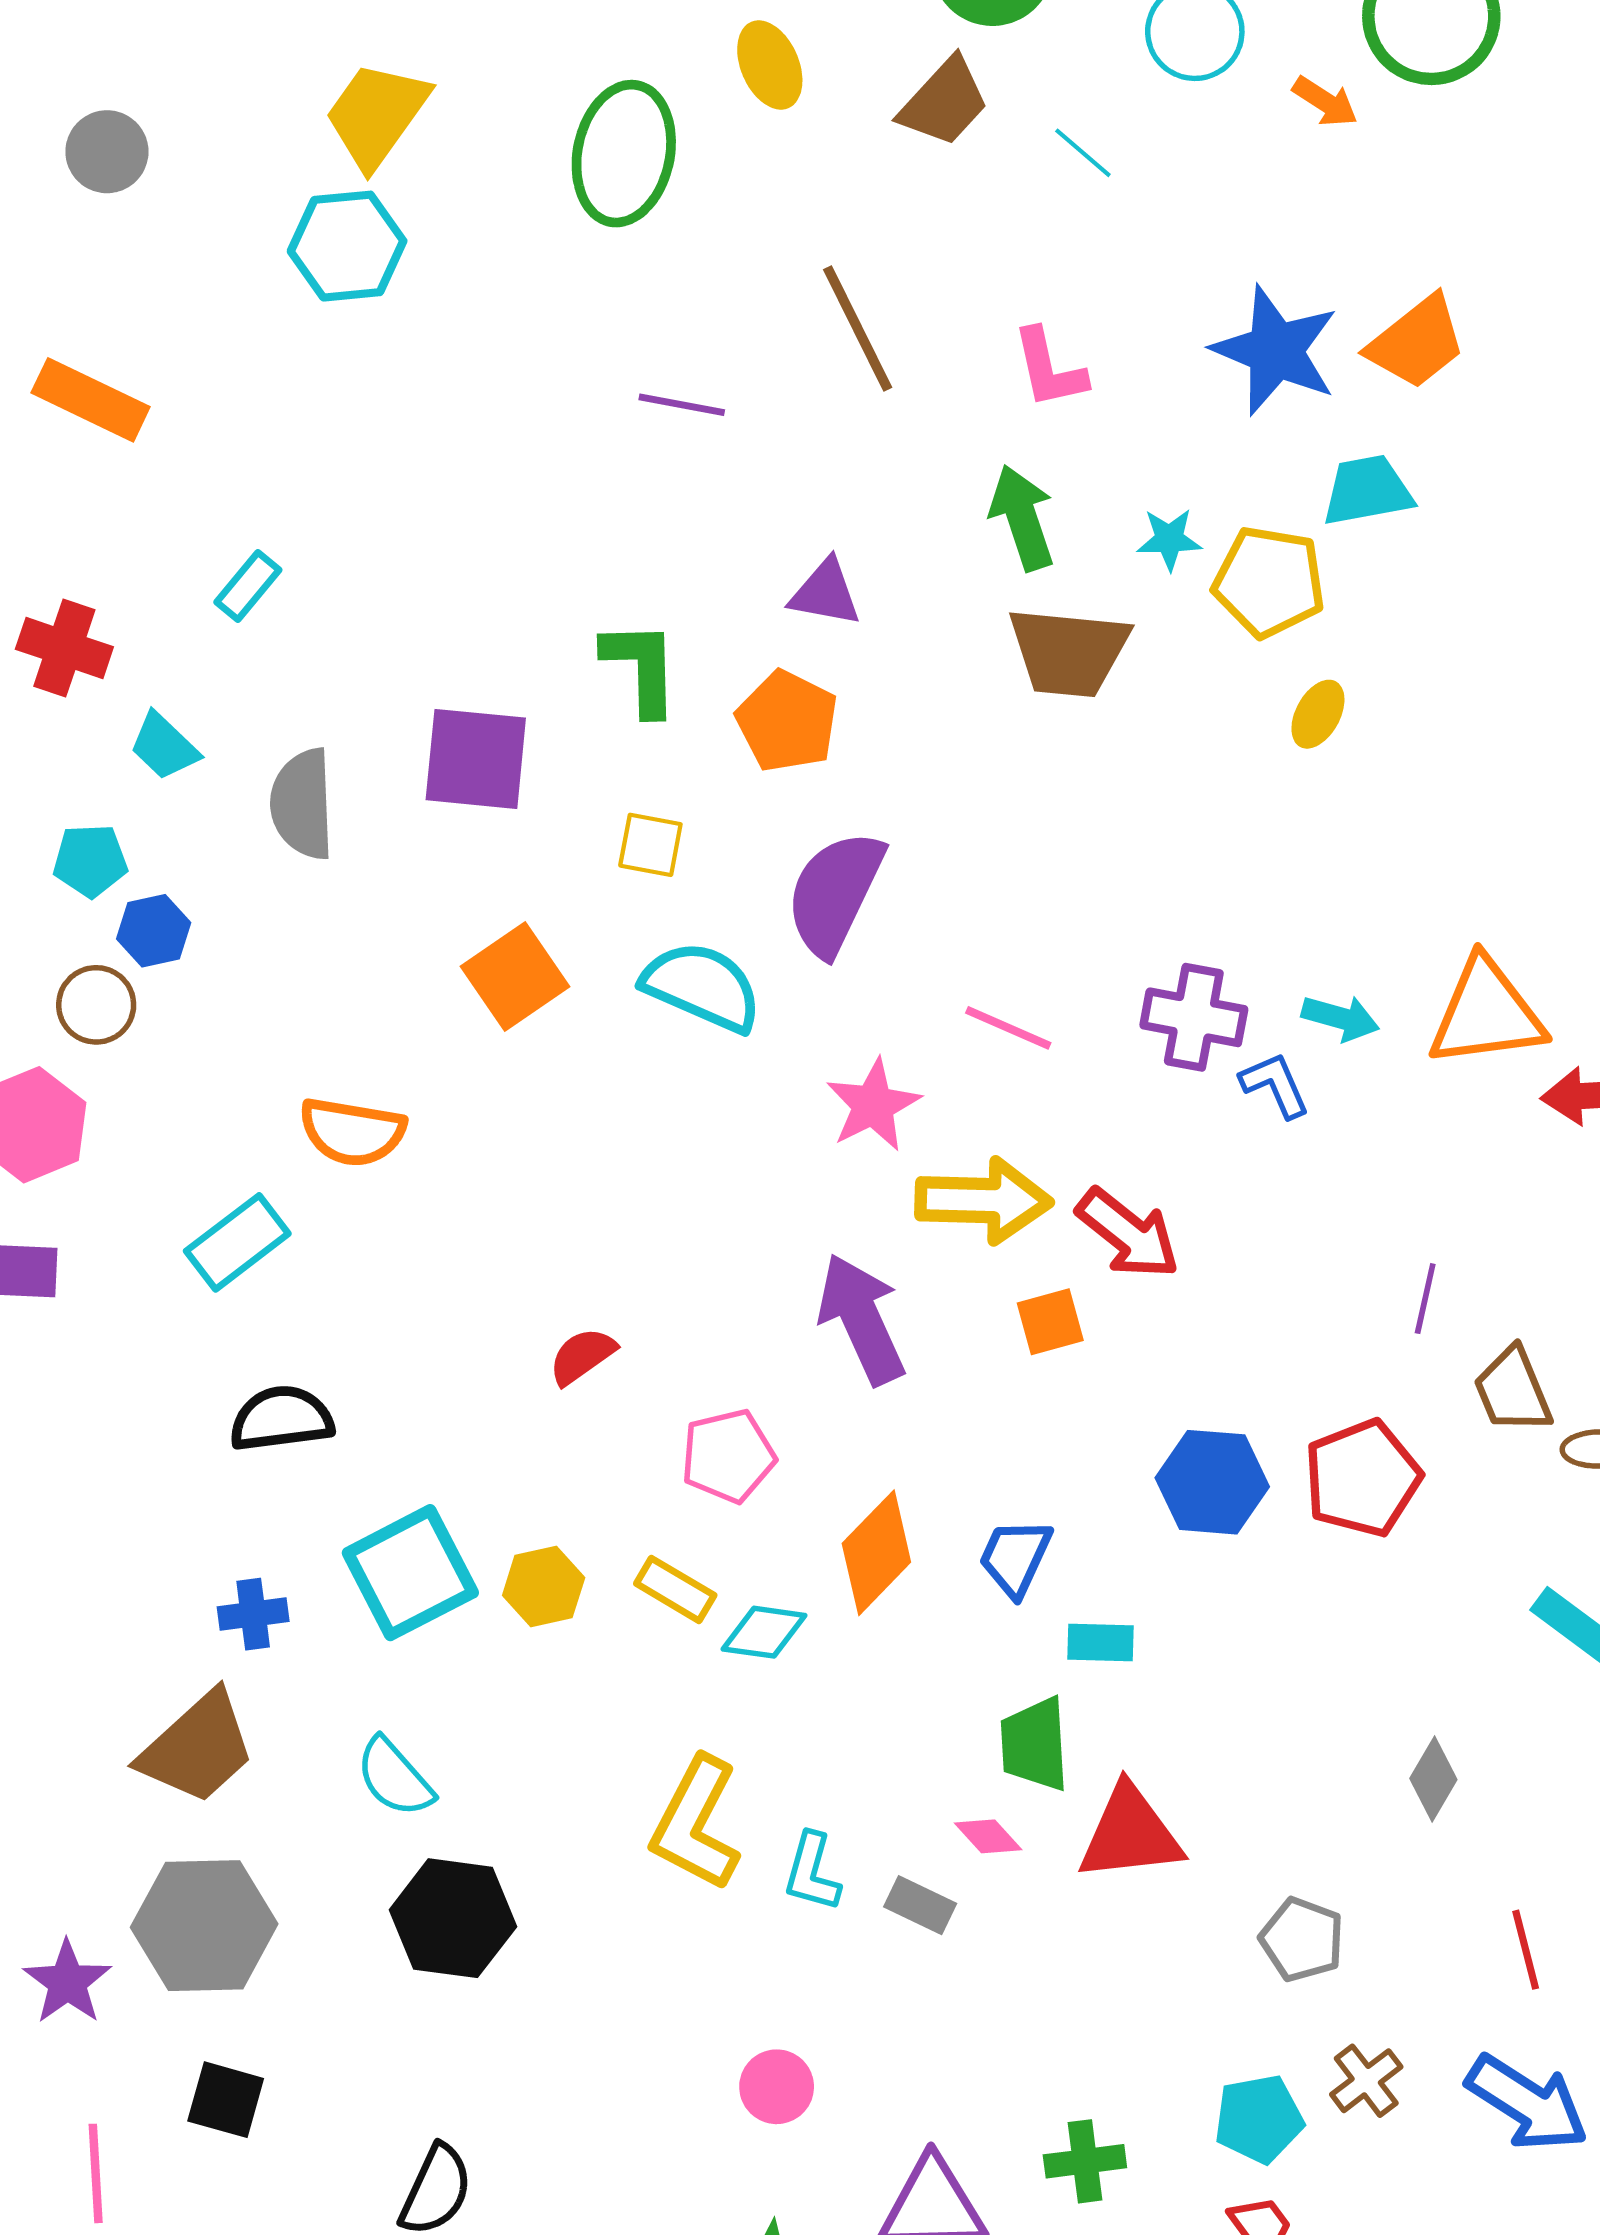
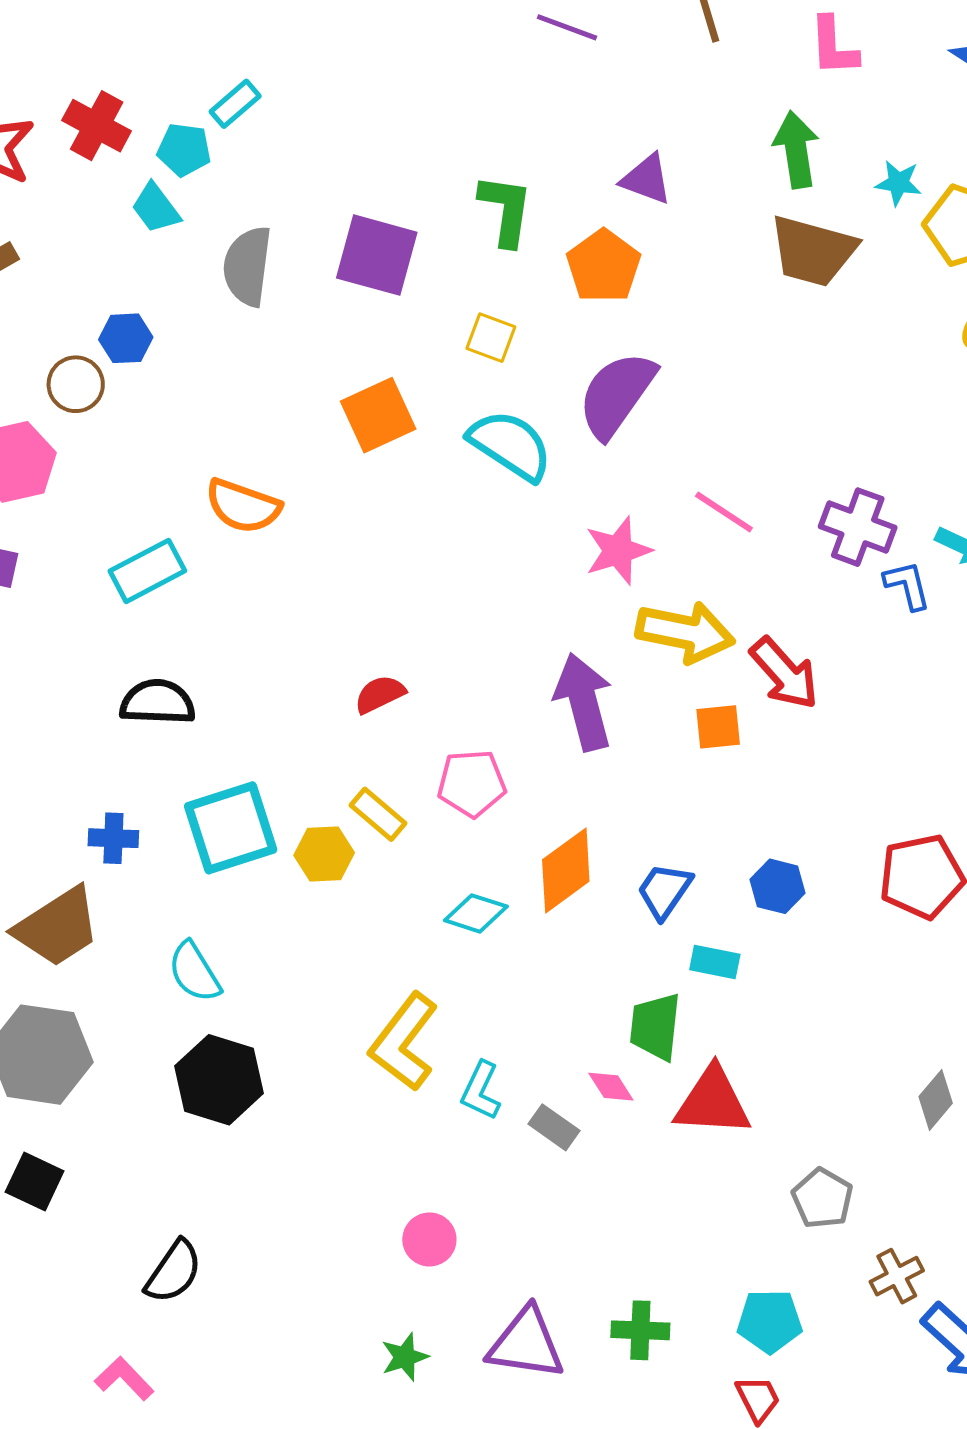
cyan pentagon: (90, 861) -> (184, 150), moved
blue hexagon: (1212, 1482) -> (777, 886), moved, size x0.7
yellow rectangle: (675, 1589) -> (378, 814), moved
brown cross: (1366, 2081) -> (897, 1276), moved

